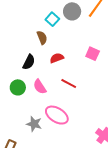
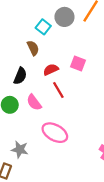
pink square: (93, 54) -> (78, 63), moved
red line: (69, 84) -> (58, 90), moved, turned 35
gray star: (34, 124) -> (20, 150), moved

